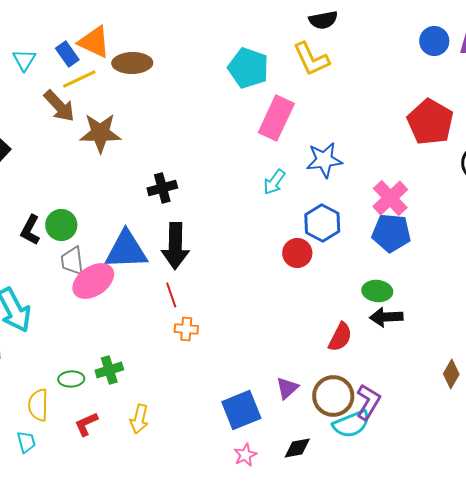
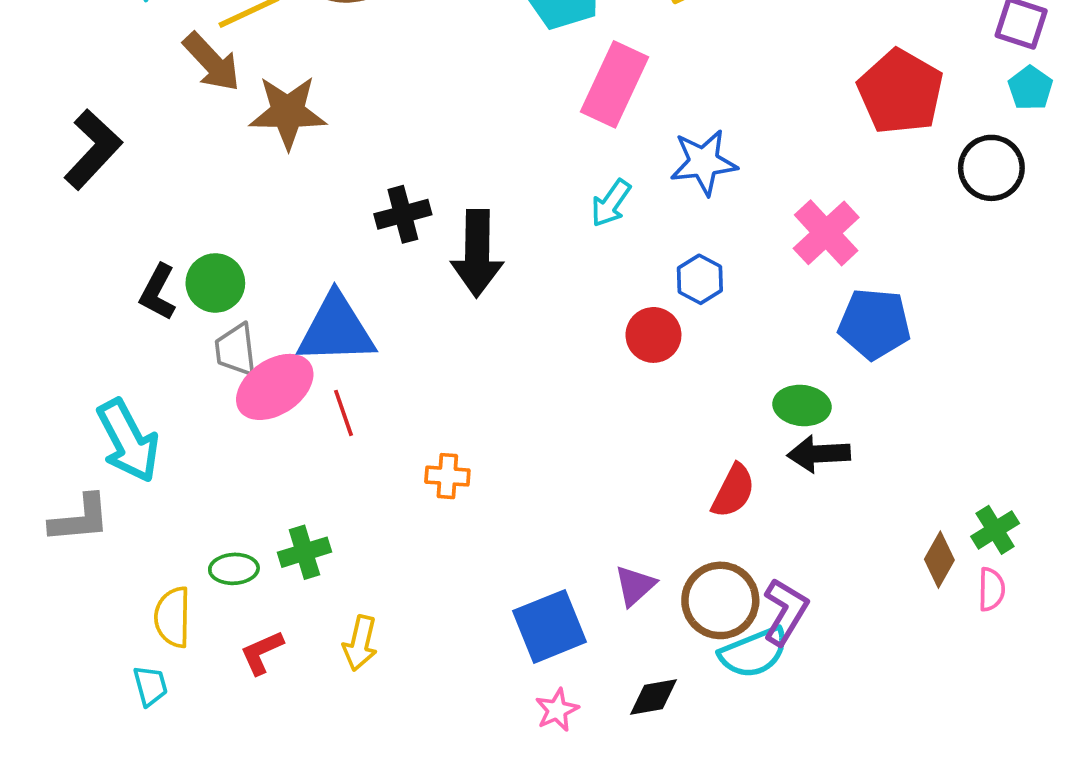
blue hexagon: (322, 223) -> (700, 279), size x0.7
blue pentagon: (391, 233) -> (874, 324), moved
black arrow: (175, 246) -> (477, 253), moved
red line: (171, 295) -> (343, 413), moved

